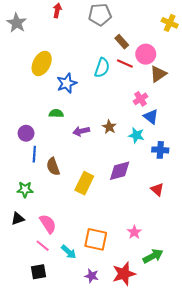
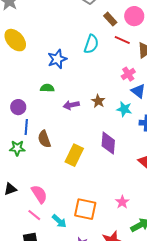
pink circle: (146, 54) -> (134, 16), moved
yellow ellipse: (42, 64) -> (15, 40), moved, turned -70
red line: (125, 64) -> (122, 40), moved
purple diamond: (120, 171) -> (108, 143), turned -70
green star: (25, 189) -> (17, 148), moved

